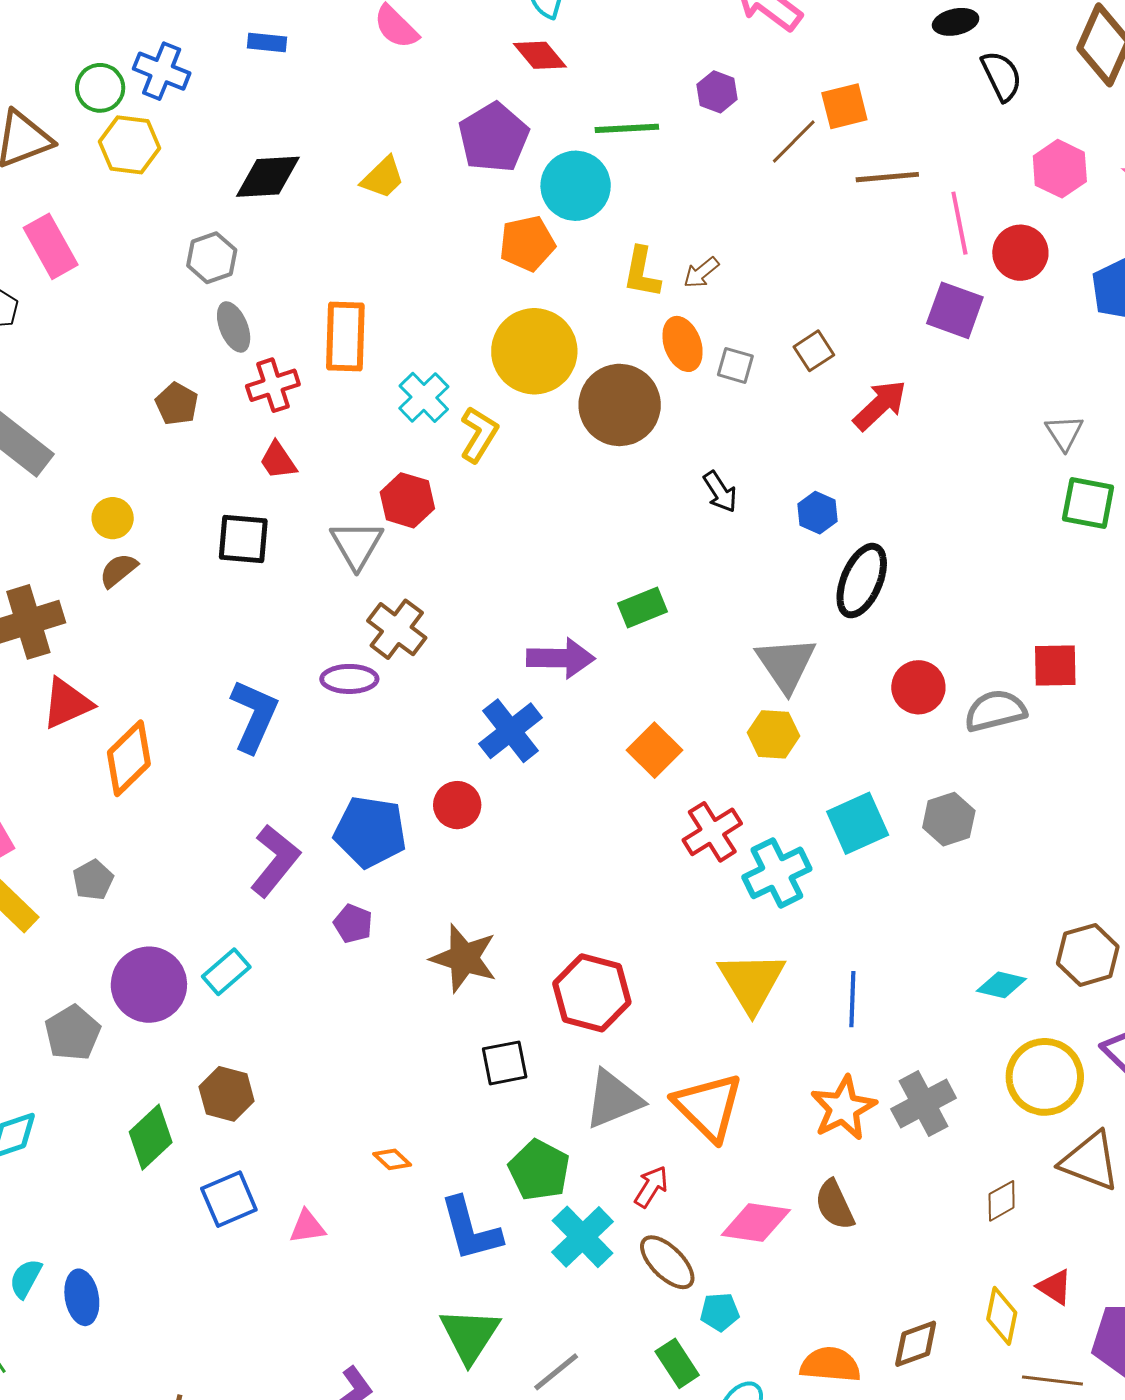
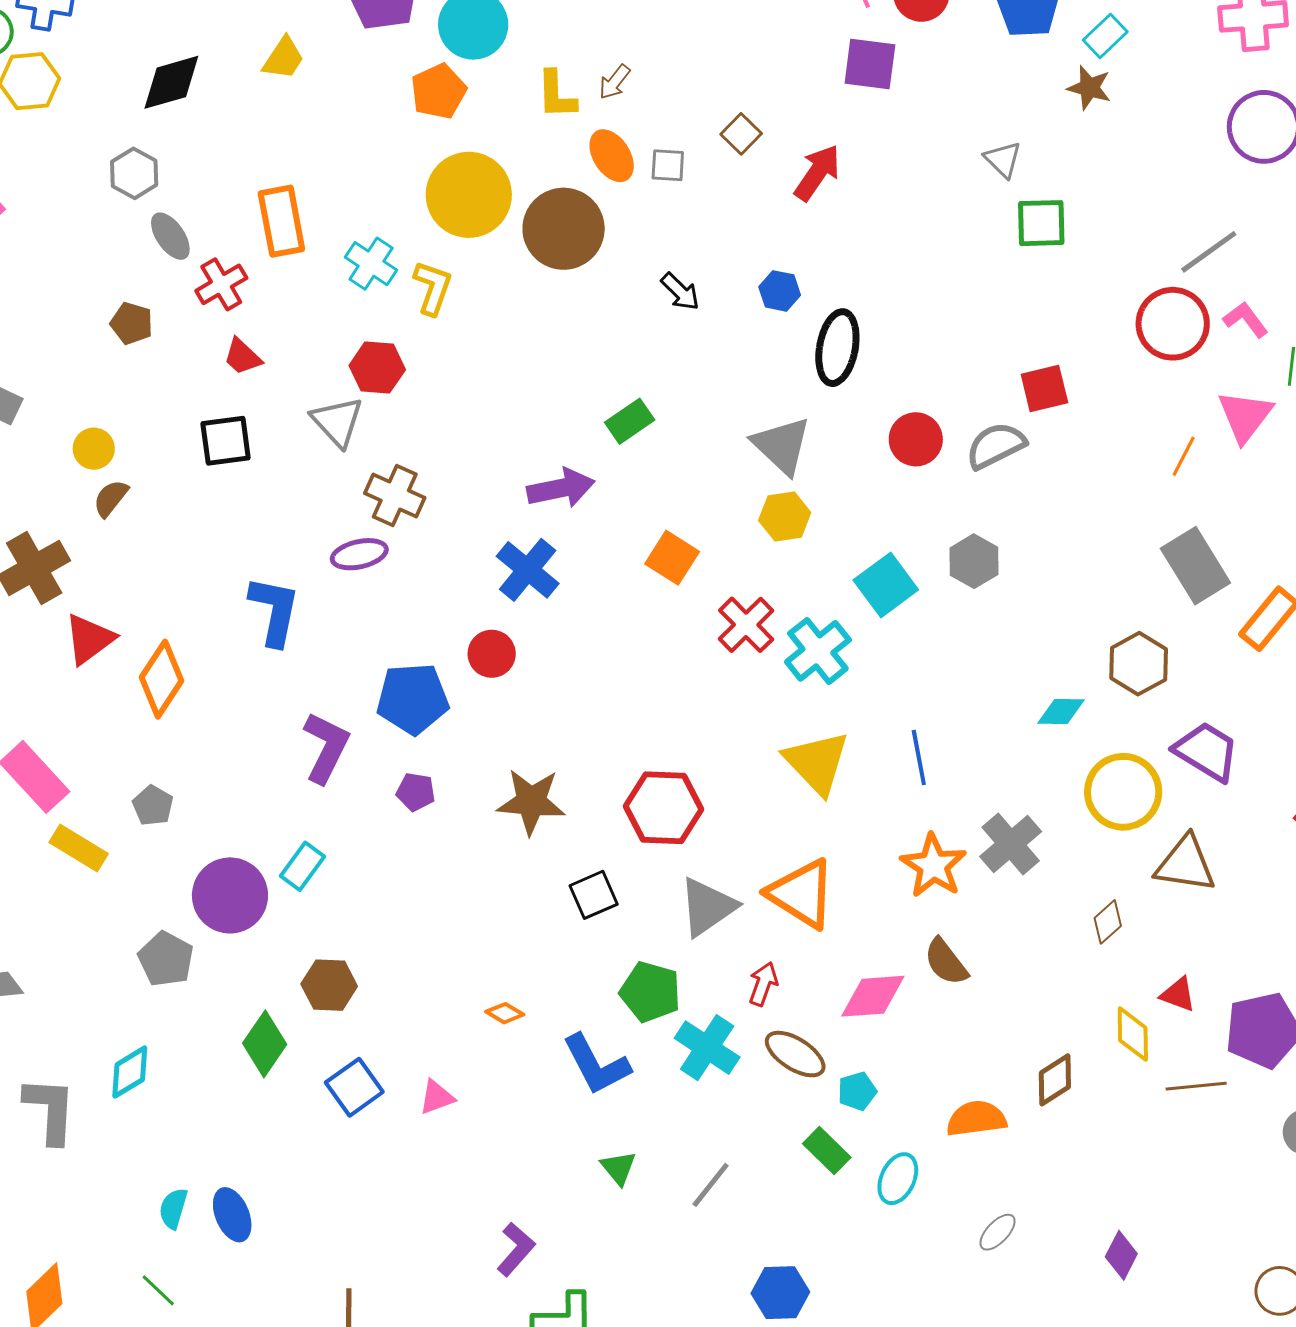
green triangle: (470, 1335) -> (618, 1168), size x0.6

